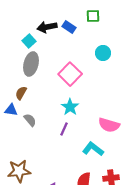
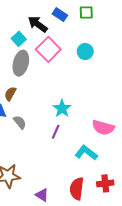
black arrow: (47, 27) -> (38, 24), turned 48
blue rectangle: (69, 27) -> (60, 15), moved
cyan circle: (103, 53) -> (85, 52), moved
pink square: (70, 74) -> (48, 49), moved

